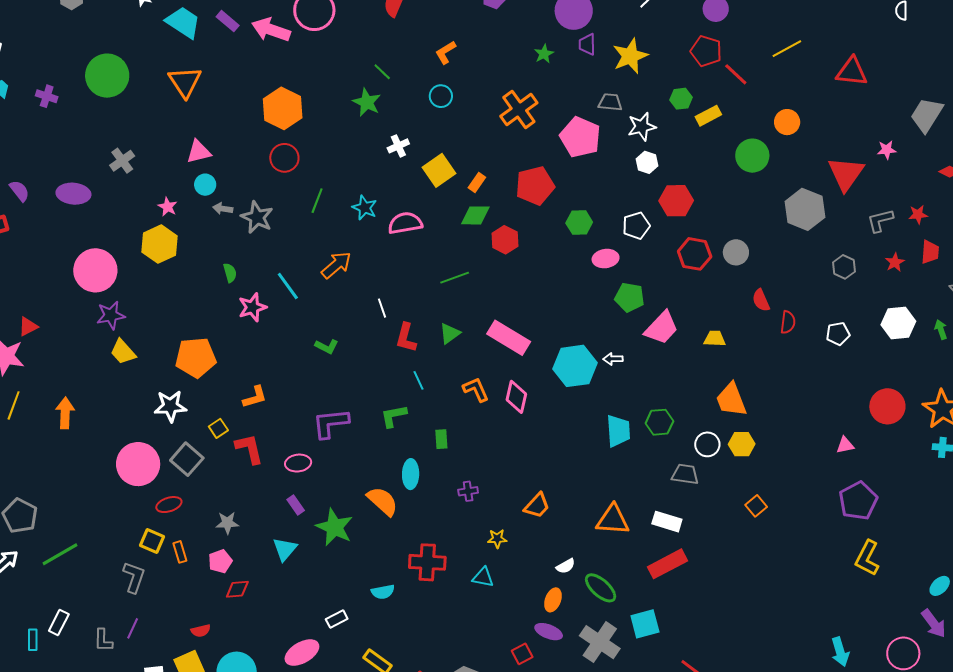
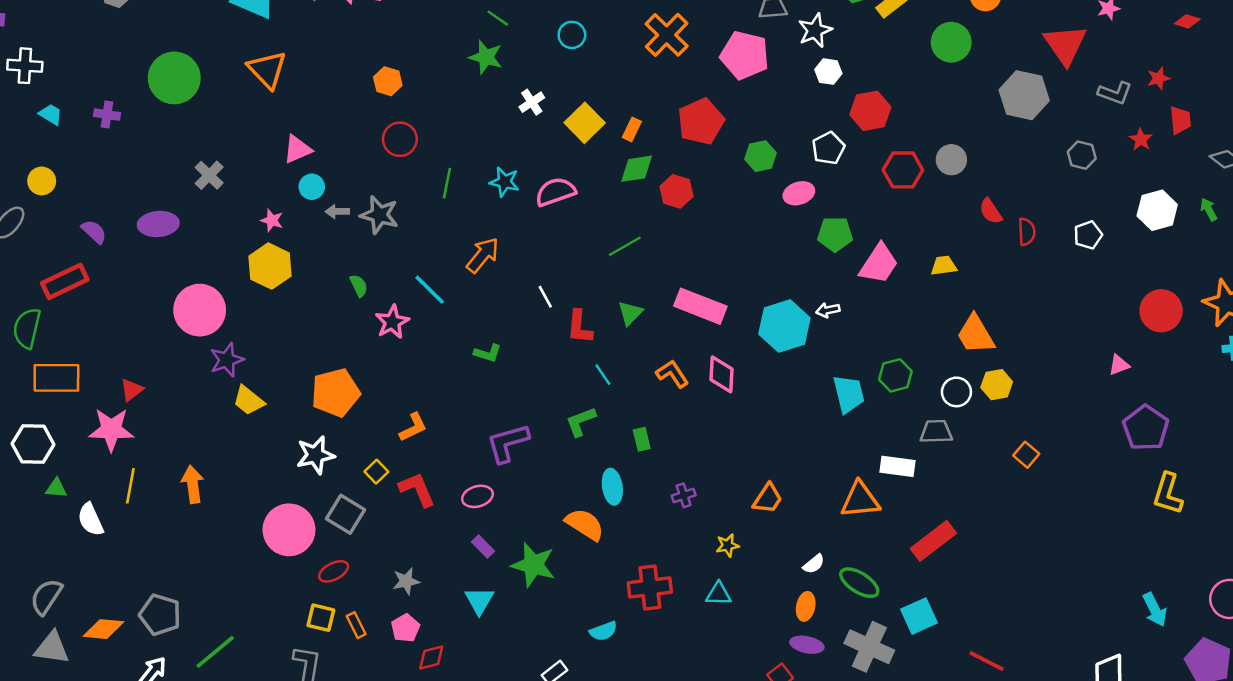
orange hexagon: (283, 108) -> (388, 81), size x0.6
gray L-shape: (880, 221) -> (1115, 93), turned -136
white rectangle: (667, 522) -> (898, 466), moved

